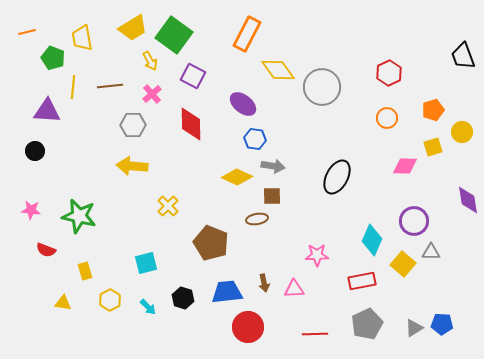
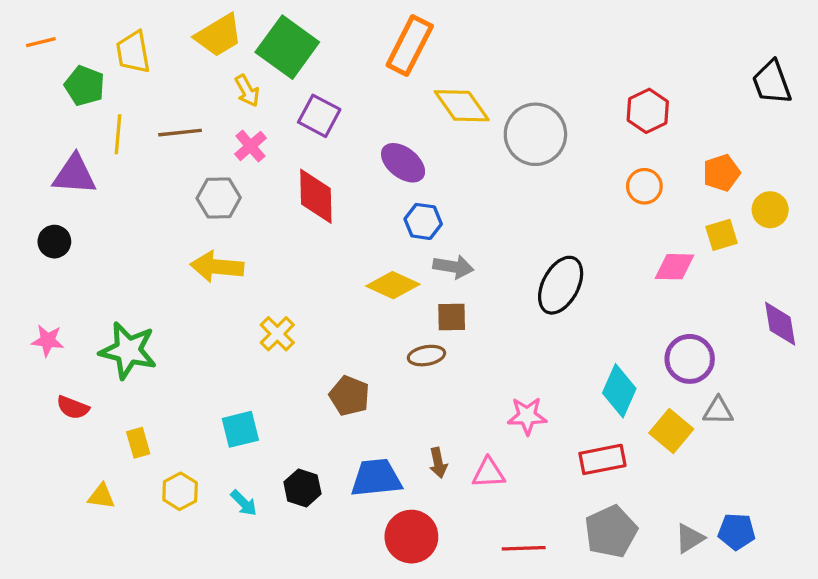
brown pentagon: (211, 243) -> (349, 396), size x0.7

